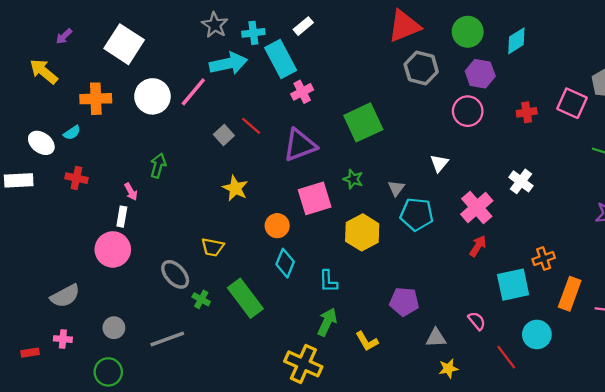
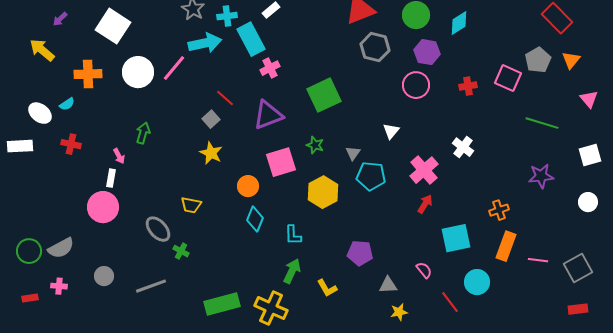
gray square: (224, 135) -> (211, 119), moved
orange cross: (544, 259) -> (499, 210), moved
green rectangle: (245, 298) -> (222, 304), moved, turned -68
green circle: (108, 372) -> (29, 251), moved

